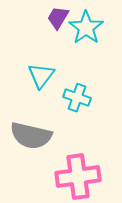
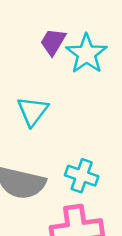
cyan cross: (77, 98) -> (82, 176), moved

